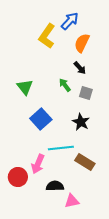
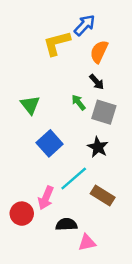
yellow L-shape: (47, 36) -> (57, 43), turned 40
gray square: (86, 93) -> (104, 112), size x1.5
cyan line: (61, 148) -> (74, 179), turned -35

